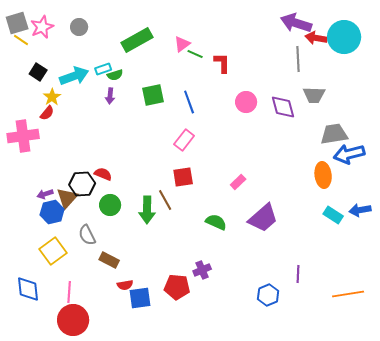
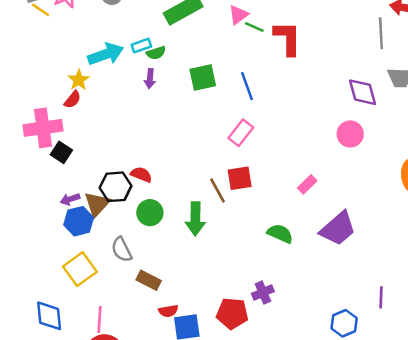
red L-shape: (222, 63) -> (288, 38), size x1.4
black square: (38, 72) -> (61, 152), moved
pink circle: (246, 102) -> (350, 134), moved
brown line: (165, 200) -> (217, 191), moved

